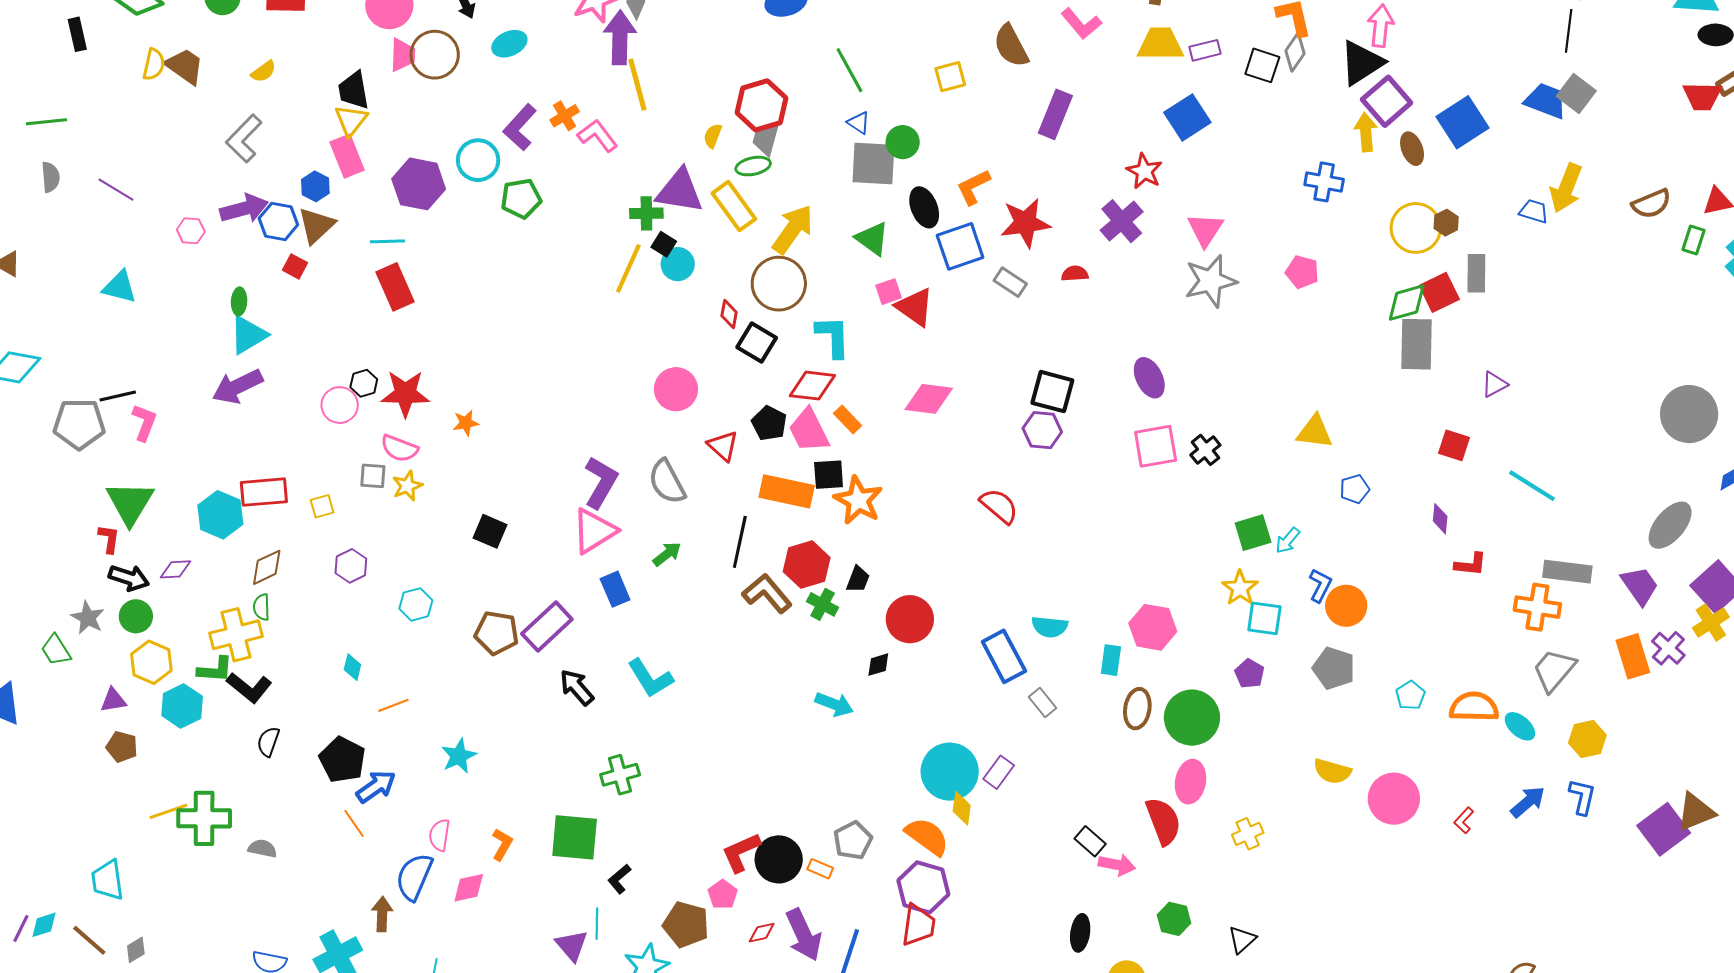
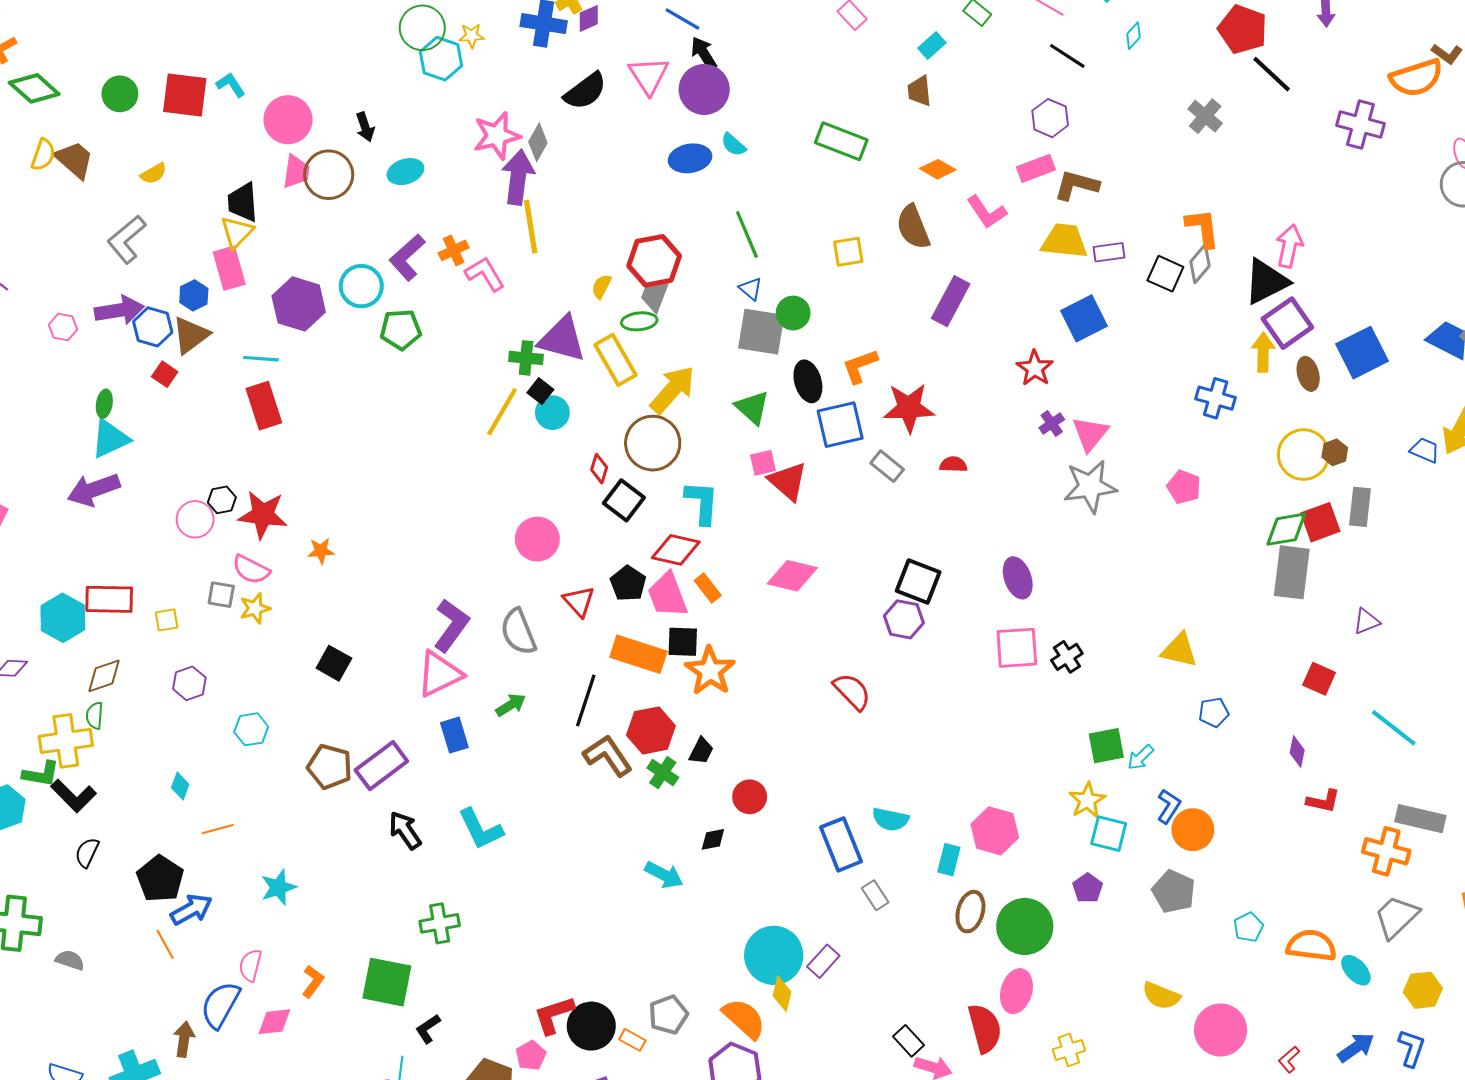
purple cross: (1122, 221) -> (1052, 424), moved, size x0.6
red circle: (910, 619) -> (750, 797), size x0.7

